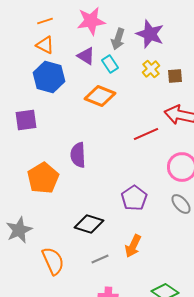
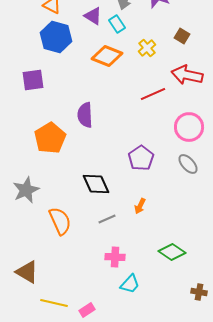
yellow cross: (151, 69) -> (147, 48), moved
brown square: (175, 76) -> (182, 36), turned 35
black diamond: (89, 224) -> (96, 184), turned 48
orange arrow: (133, 246) -> (140, 206), size x0.7

